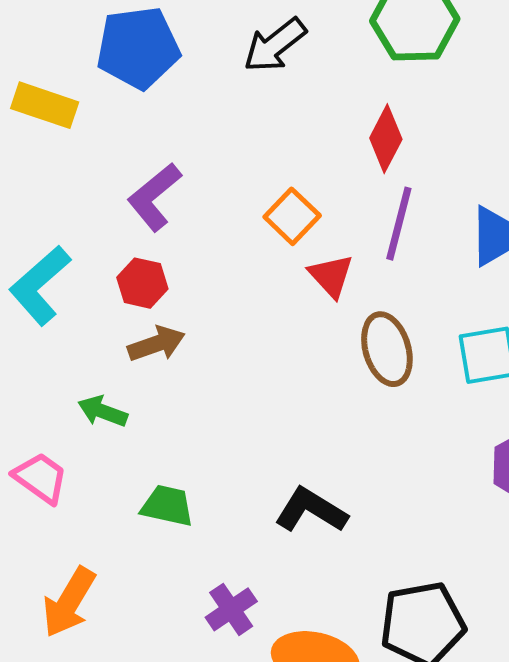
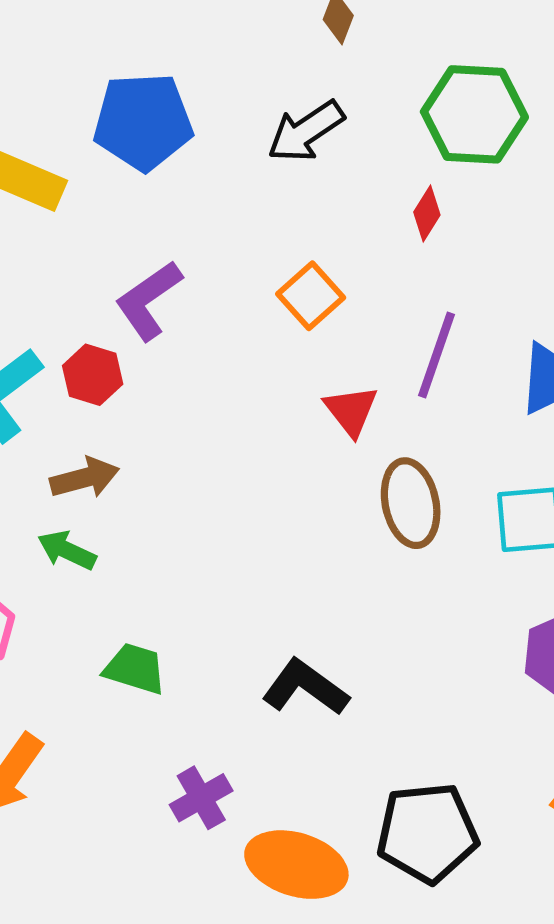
red diamond: (386, 139) -> (427, 213), moved, size x0.7
orange square: (292, 216) -> (311, 296), moved
red hexagon: (142, 283) -> (93, 375), moved
brown arrow: (156, 344) -> (85, 478), moved

